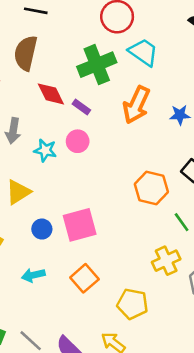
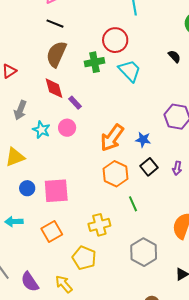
brown semicircle: (26, 53) -> (56, 54), moved
green cross: (97, 65) -> (95, 62), moved, size x0.7
orange arrow: (136, 105) -> (112, 138), moved
blue star: (180, 115) -> (143, 140), moved
yellow cross: (166, 261) -> (99, 225), moved

